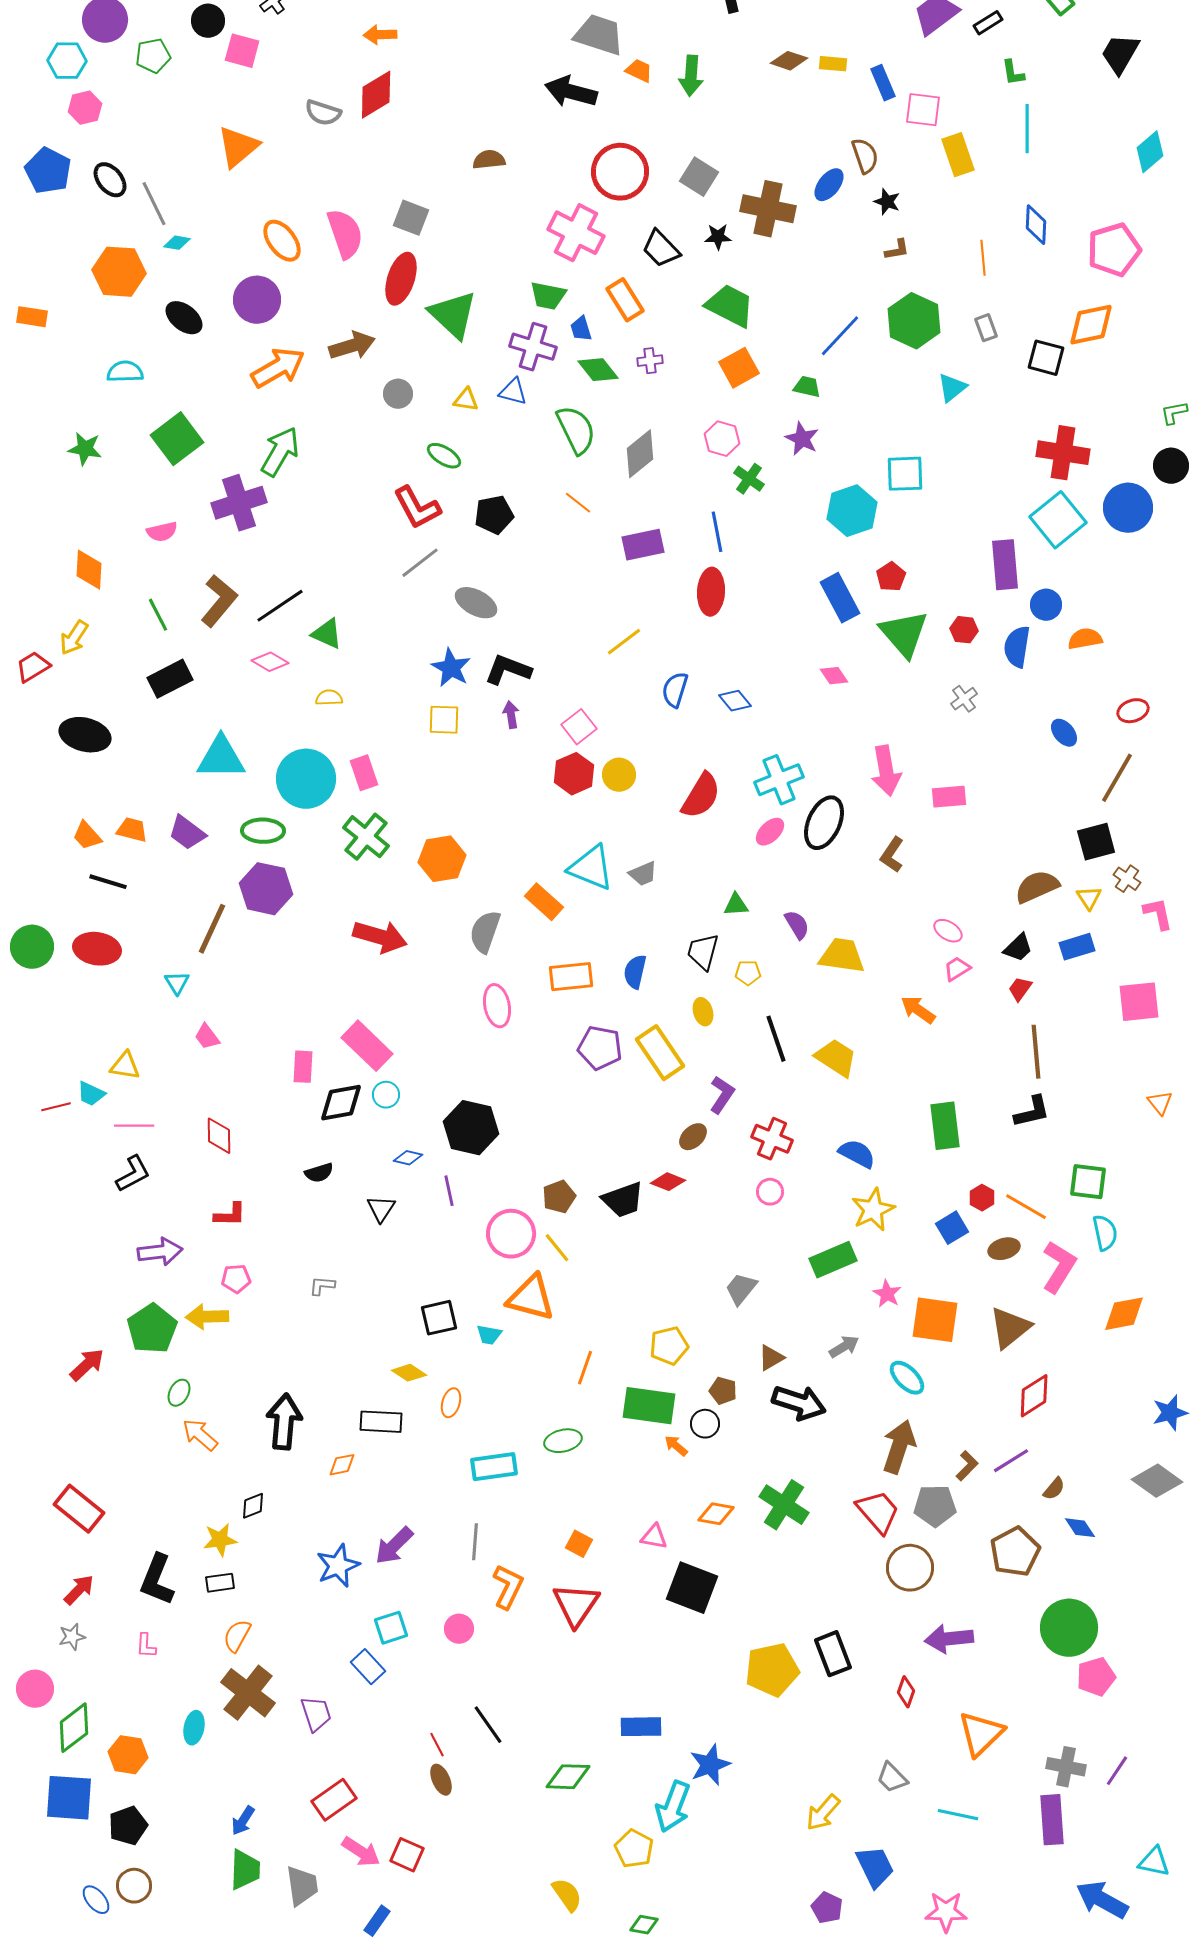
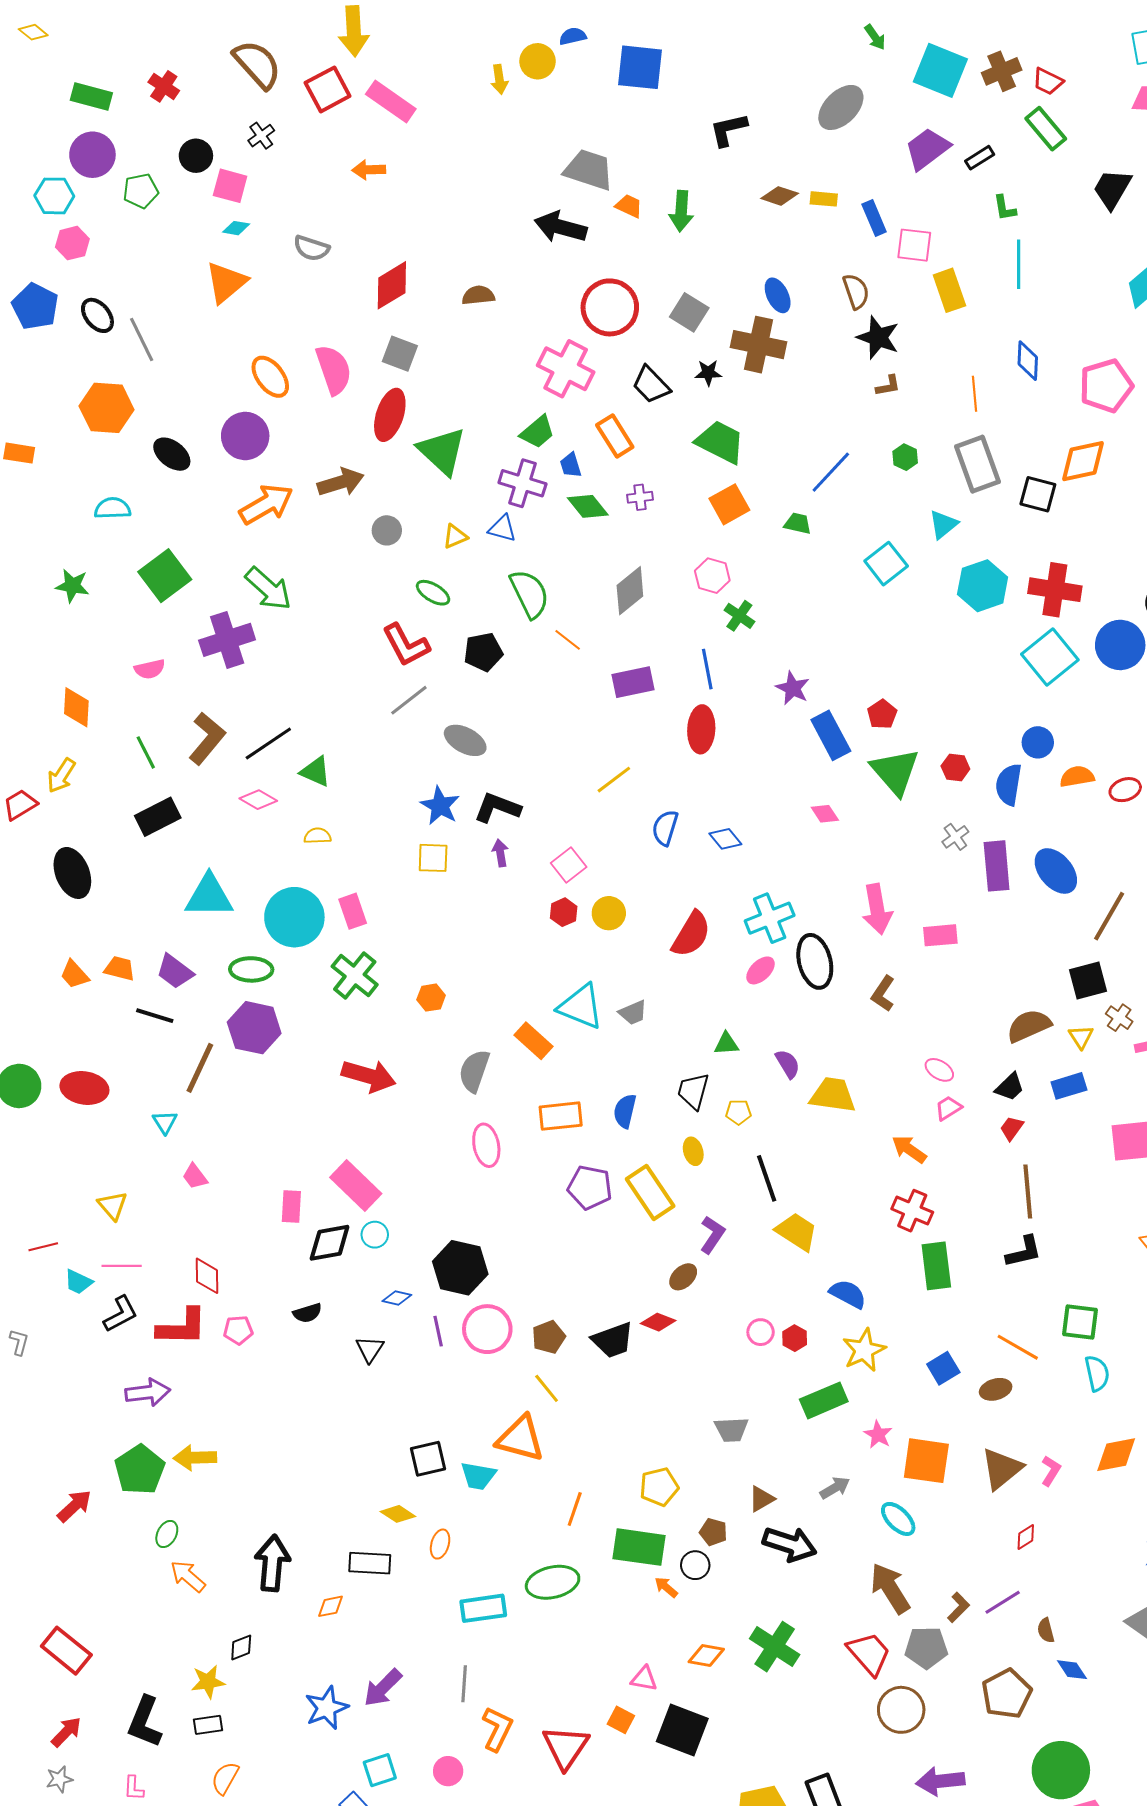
red diamond: (376, 95) -> (392, 285), moved
blue ellipse: (829, 185) -> (778, 295), moved, turned -64
black star: (887, 202) -> (878, 338), size x1.6
cyan diamond: (177, 243) -> (236, 228), moved
green trapezoid: (548, 296) -> (538, 432), turned -51
green hexagon: (914, 321) -> (905, 457), size x0.5
gray rectangle: (986, 328) -> (978, 464), size x2.0
yellow triangle: (466, 400) -> (455, 536), turned -32
green semicircle: (576, 430) -> (529, 594), moved
purple star: (802, 439) -> (793, 688), moved
green arrow: (280, 452) -> (268, 589), turned 102
cyan square: (905, 474) -> (886, 564), moved, turned -36
cyan hexagon: (852, 511) -> (983, 586), moved
purple rectangle: (1005, 565) -> (997, 866), moved
red ellipse: (1133, 711) -> (1125, 790), moved
blue ellipse: (1064, 733) -> (1056, 871), size x1.6
black ellipse: (85, 735) -> (72, 873), turned 54
red hexagon: (574, 774) -> (564, 912), size x0.7
black ellipse: (824, 823) -> (815, 961), turned -38
orange hexagon: (442, 859) -> (431, 998), size x0.6
black line: (108, 882) -> (155, 1016), moved
yellow trapezoid: (836, 1058) -> (797, 1232), moved
yellow triangle: (125, 1066) -> (113, 1206), turned 40
cyan trapezoid: (91, 1094) -> (78, 1282), moved
red cross: (772, 1139) -> (912, 1211), moved
red hexagon: (982, 1198) -> (795, 1338), moved
red L-shape: (230, 1215) -> (182, 1327), moved, size x1.6
pink circle: (511, 1234) -> (487, 1329), moved
pink L-shape: (1059, 1267) -> (1051, 1471), moved, size x0.6
pink pentagon: (236, 1279) -> (238, 1330), moved
gray L-shape: (322, 1286) -> (19, 1342), moved, turned 100
gray trapezoid: (741, 1289) -> (731, 1430), turned -132
cyan trapezoid: (489, 1335) -> (478, 1476), size x1.4
red diamond: (1034, 1396) -> (1026, 1537), size x0.6
green ellipse: (563, 1441) -> (553, 1582), size x1.4
brown arrow: (899, 1447) -> (890, 1588), turned -50
brown semicircle: (1054, 1489) -> (1046, 1630), turned 125
orange square: (579, 1544) -> (621, 1720), moved

